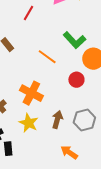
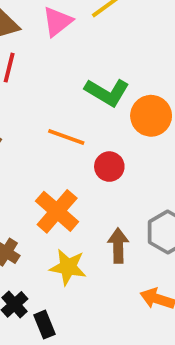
red circle: (76, 80) -> (109, 167), moved
orange cross: (31, 93) -> (57, 211), turned 30

